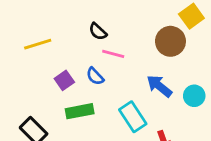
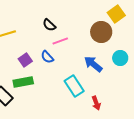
pink line: (113, 54) -> (60, 41), turned -35
cyan circle: (194, 96) -> (120, 58), moved
green rectangle: (80, 111) -> (23, 82), moved

